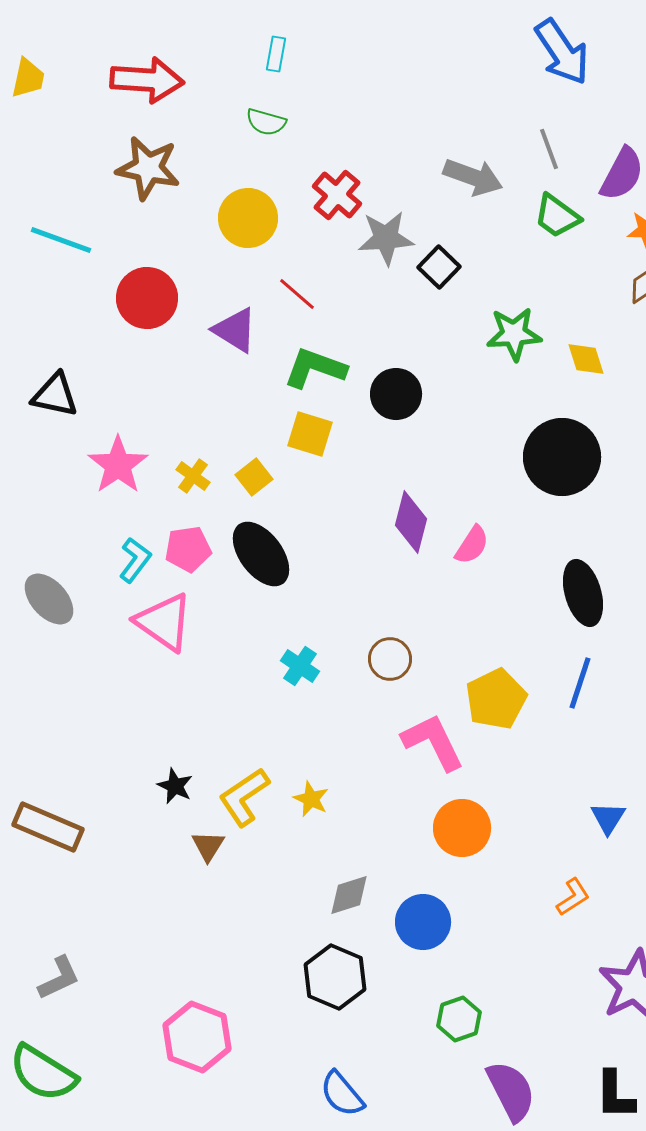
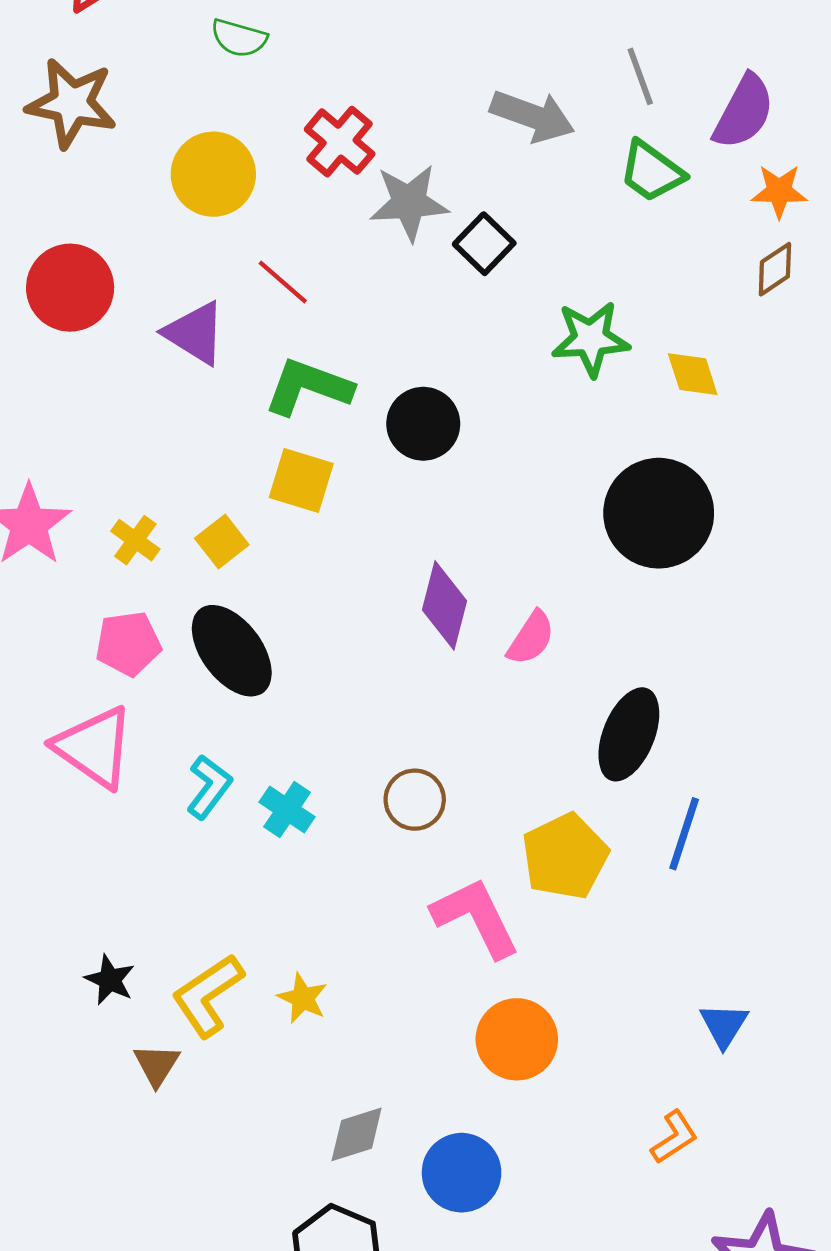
cyan L-shape: (135, 560) -> (209, 787), moved
black ellipse: (583, 593) -> (629, 734), moved, turned 38

